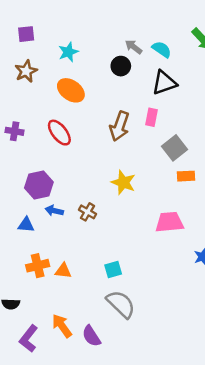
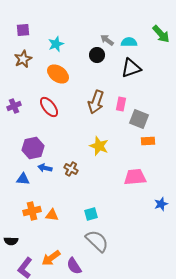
cyan semicircle: (162, 49) -> (129, 42), turned -35
pink rectangle: (151, 117) -> (121, 104), moved
purple cross: (15, 131) -> (14, 106), turned -32
gray square: (175, 148) -> (139, 119), turned -30
orange arrow: (62, 326) -> (51, 258), turned -90

